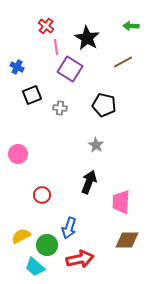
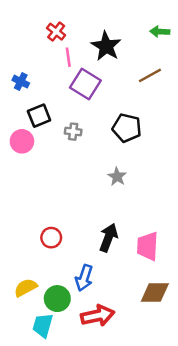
pink circle: (18, 154) -> (22, 141), moved
black arrow: (89, 182) -> (109, 238), moved
cyan trapezoid: (35, 267) -> (43, 325), turned 65

